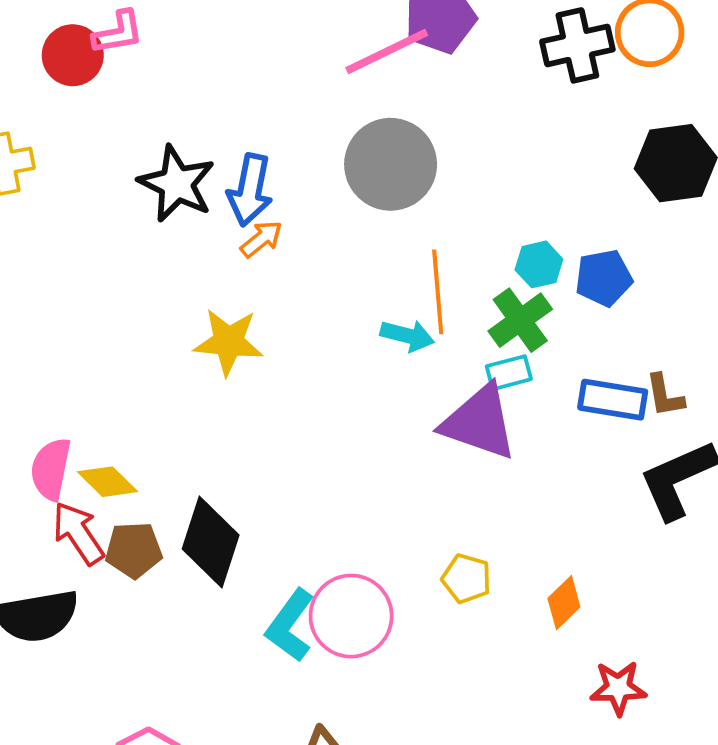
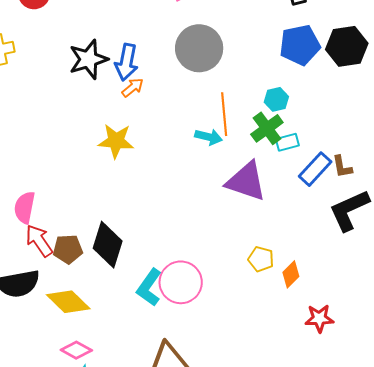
black star: (177, 184) -> (88, 59), turned 30
blue pentagon: (604, 278) -> (300, 45), moved, size x1.4
cyan rectangle: (509, 373) -> (287, 142), moved
blue rectangle: (613, 400) -> (315, 169), turned -56
yellow diamond: (107, 482) -> (68, 302), moved, size x1.4
yellow pentagon: (466, 579) -> (261, 259), moved

